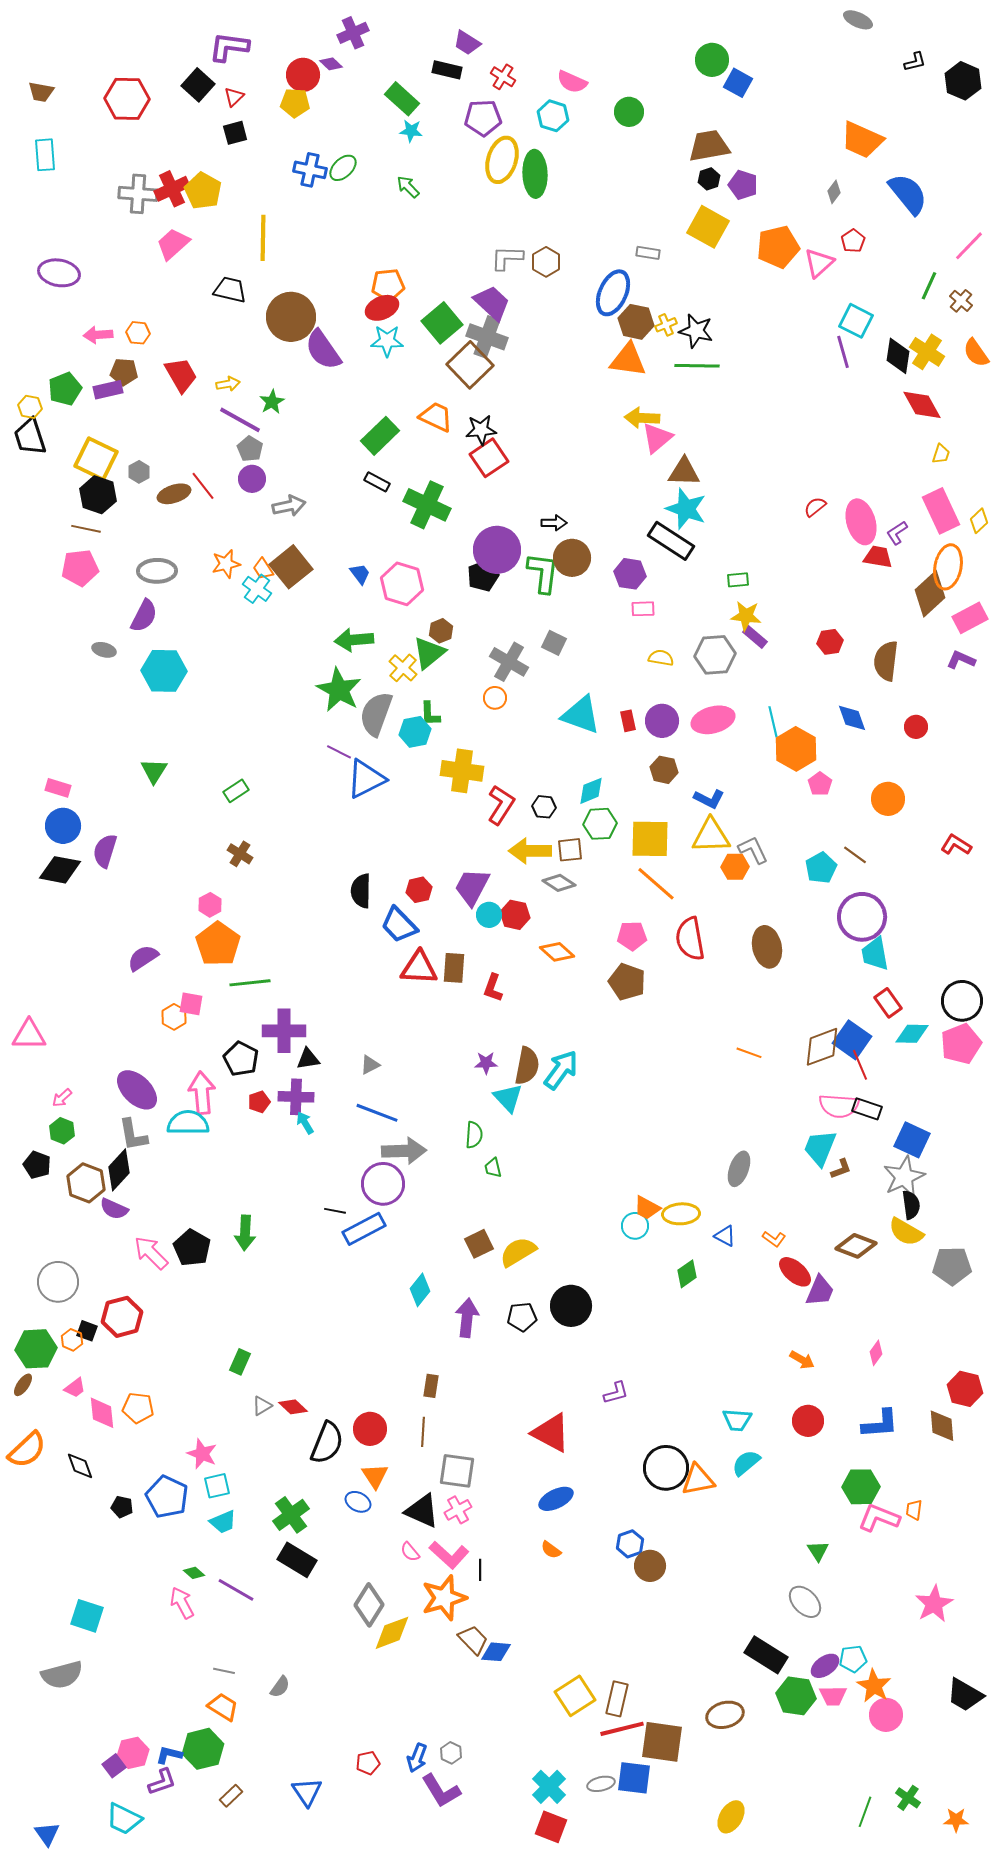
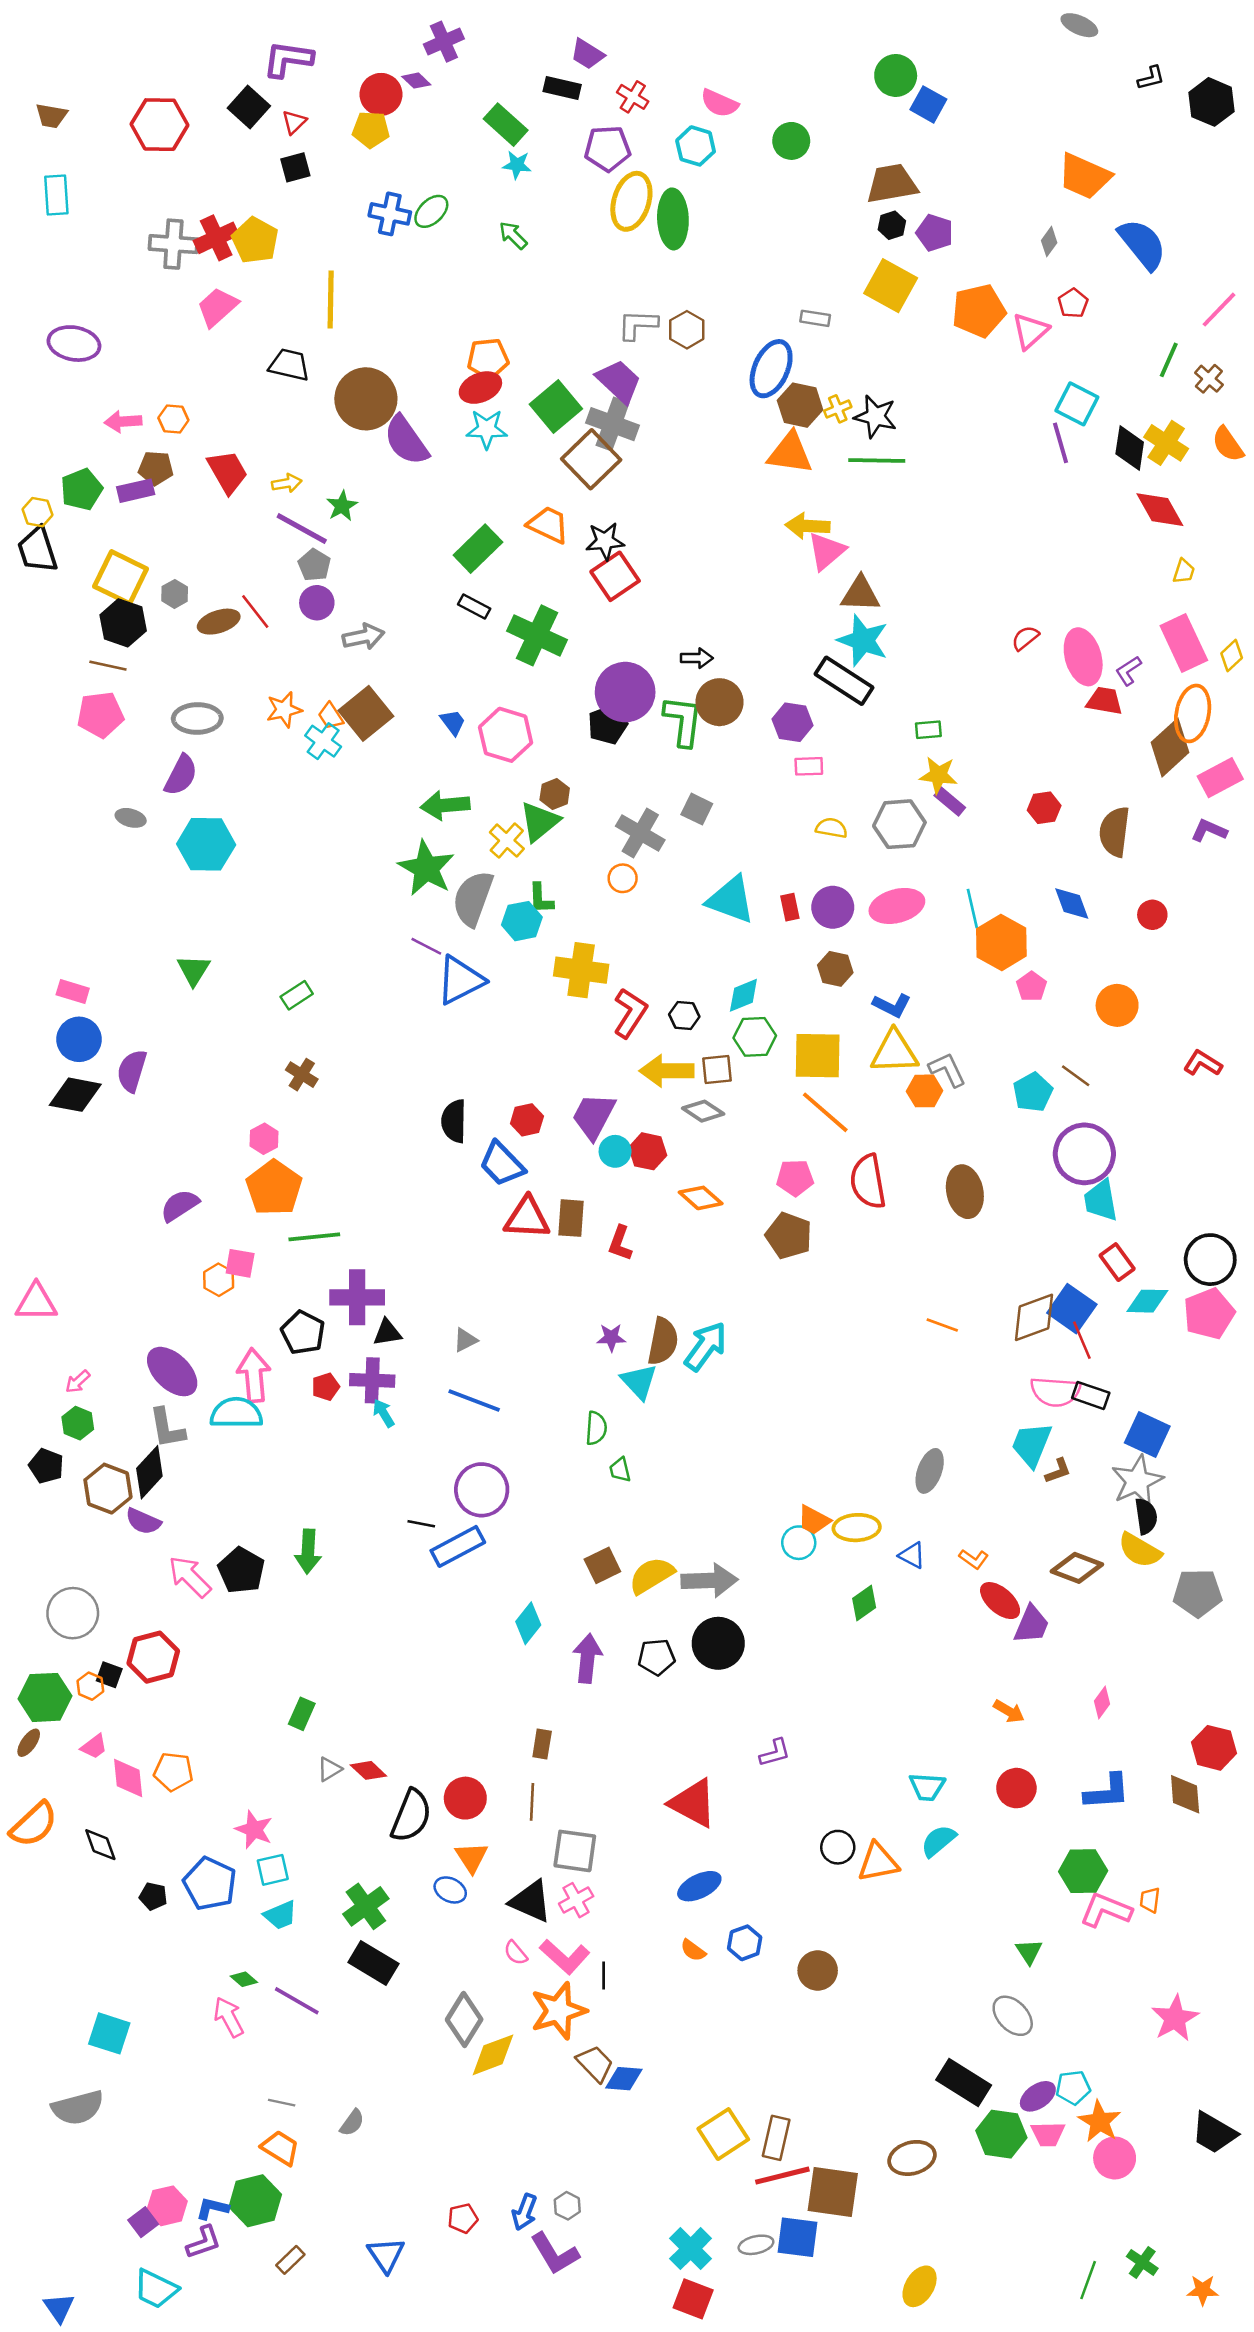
gray arrow: (404, 1151) -> (709, 1580), moved
black circle: (666, 1468) -> (838, 1847), size x0.6
blue hexagon: (630, 1544) -> (745, 1943), moved

